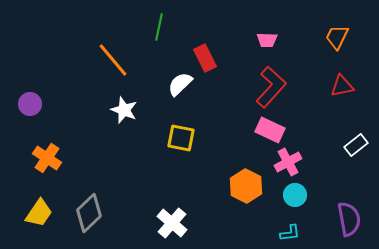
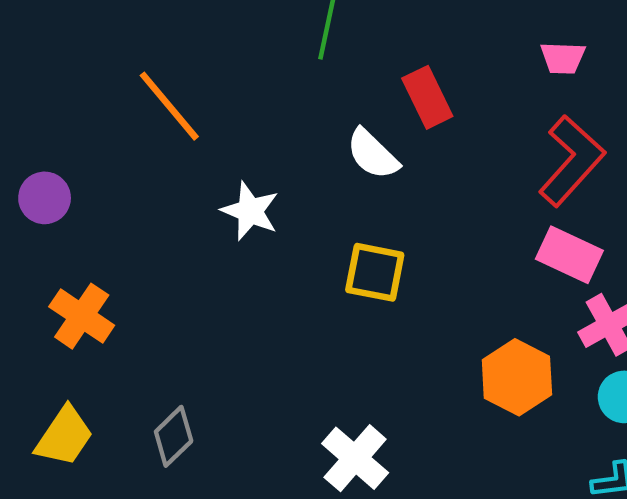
orange line: (113, 60) -> (169, 106), moved
white semicircle: (180, 84) -> (373, 154), turned -92
gray diamond: (89, 213) -> (174, 436), size x0.7

